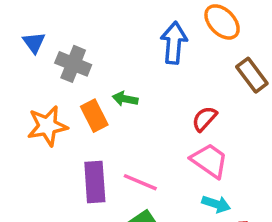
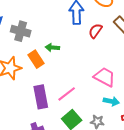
red semicircle: (204, 119) -> (95, 31), moved
pink line: (140, 182) -> (67, 94), turned -54

